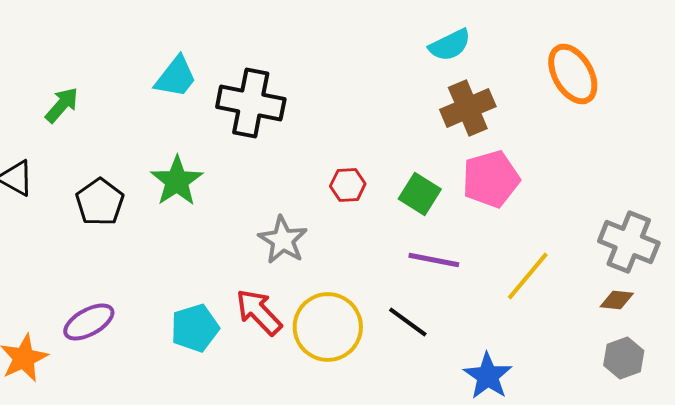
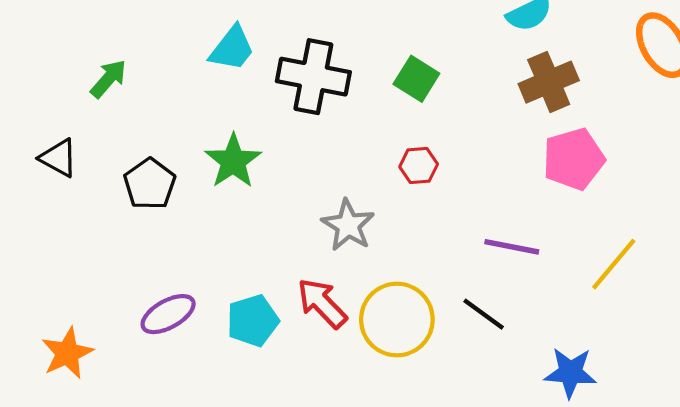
green square: (420, 194) -> (416, 79), moved
purple ellipse: (89, 322) -> (168, 314), moved
blue star: (488, 376) -> (570, 373), turned -30

